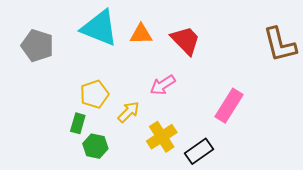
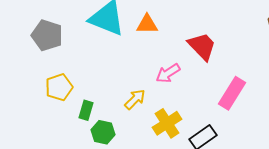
red trapezoid: (186, 40) -> (202, 46), moved
yellow pentagon: (94, 94) -> (59, 87), moved

